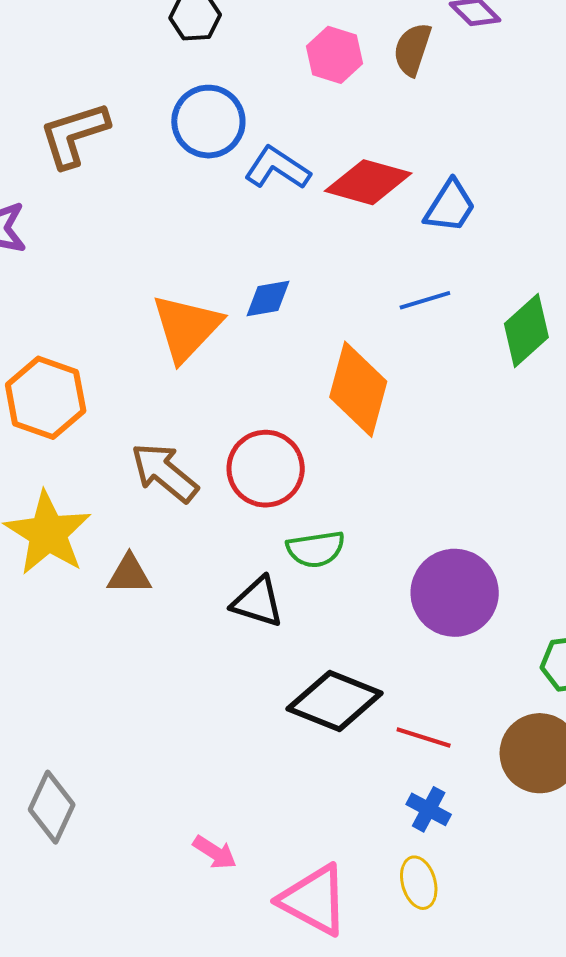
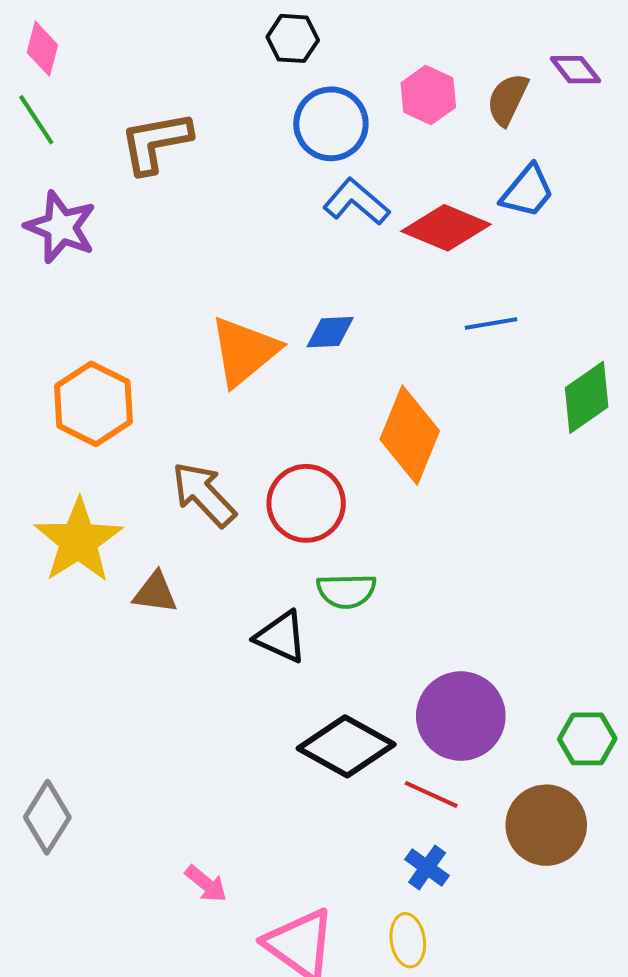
blue circle: (208, 122) -> (331, 124), moved
blue trapezoid: (450, 206) -> (527, 191), moved
blue line: (425, 300) -> (491, 323), moved
purple circle: (455, 593) -> (461, 716), moved

